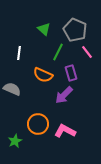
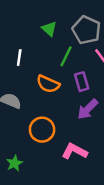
purple arrow: (64, 95) -> (88, 109), moved
orange circle: (38, 124) -> (42, 130), moved

